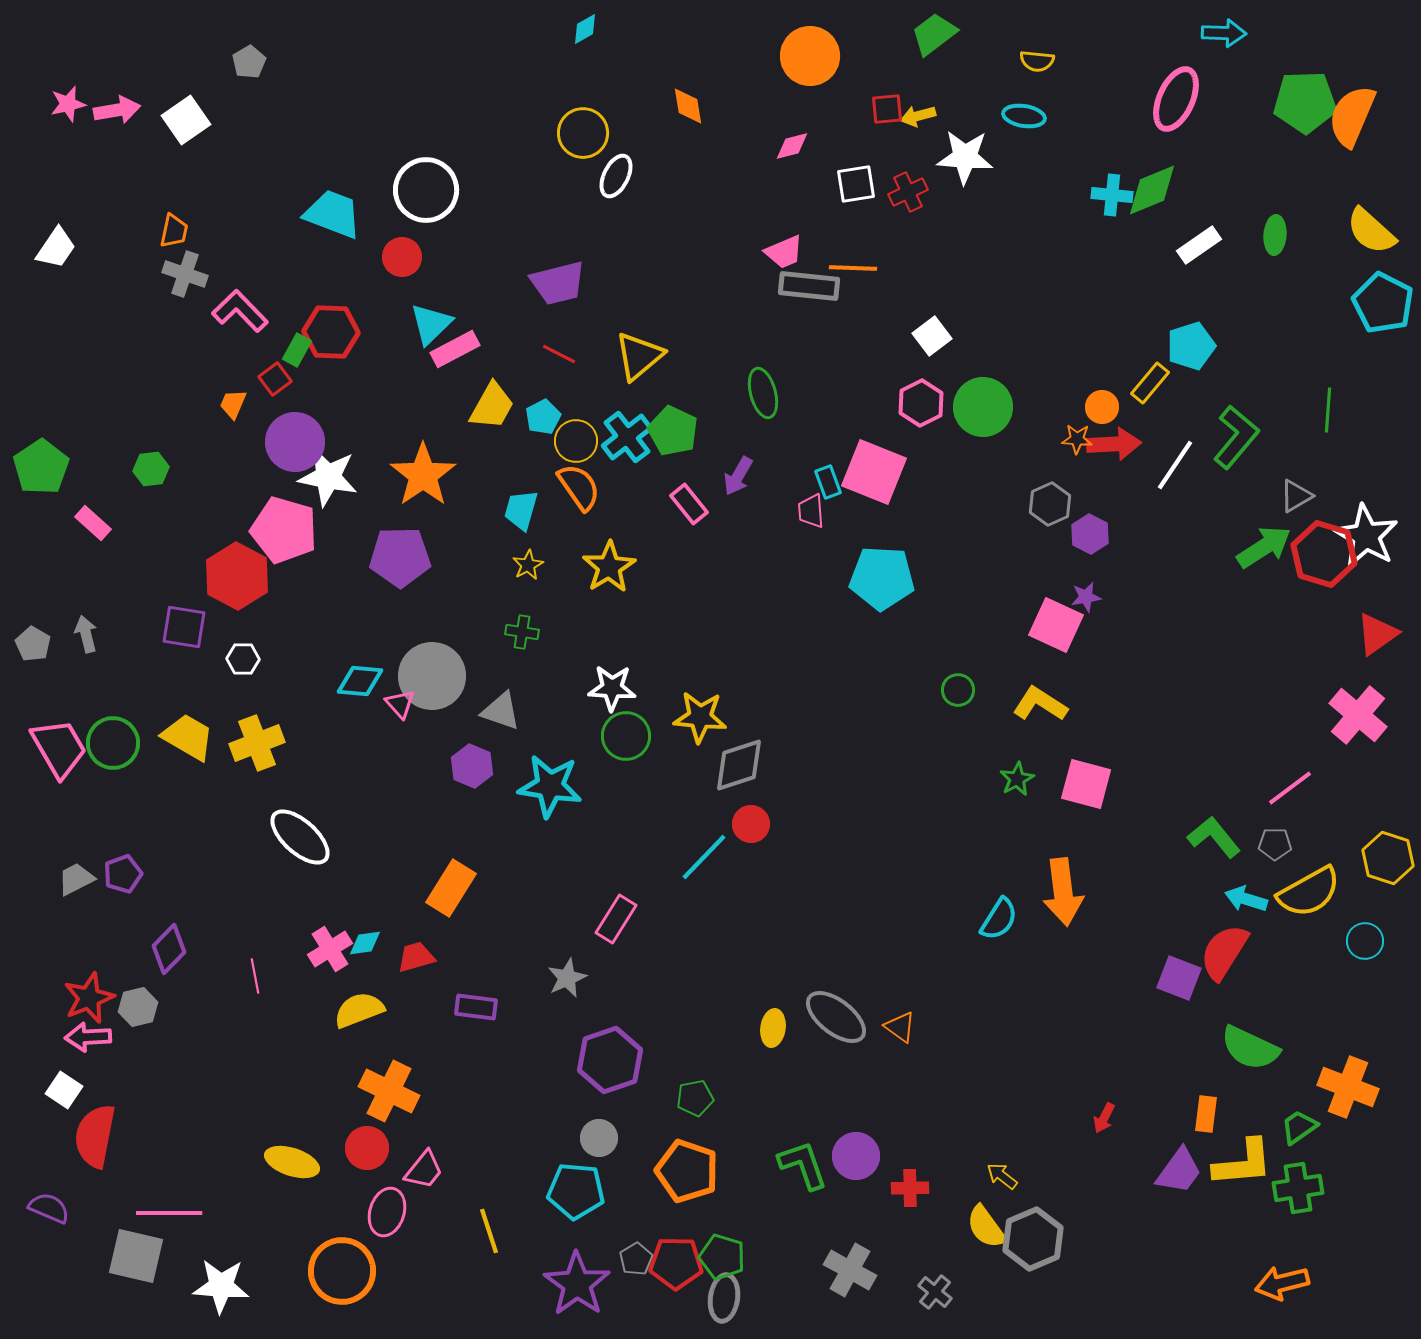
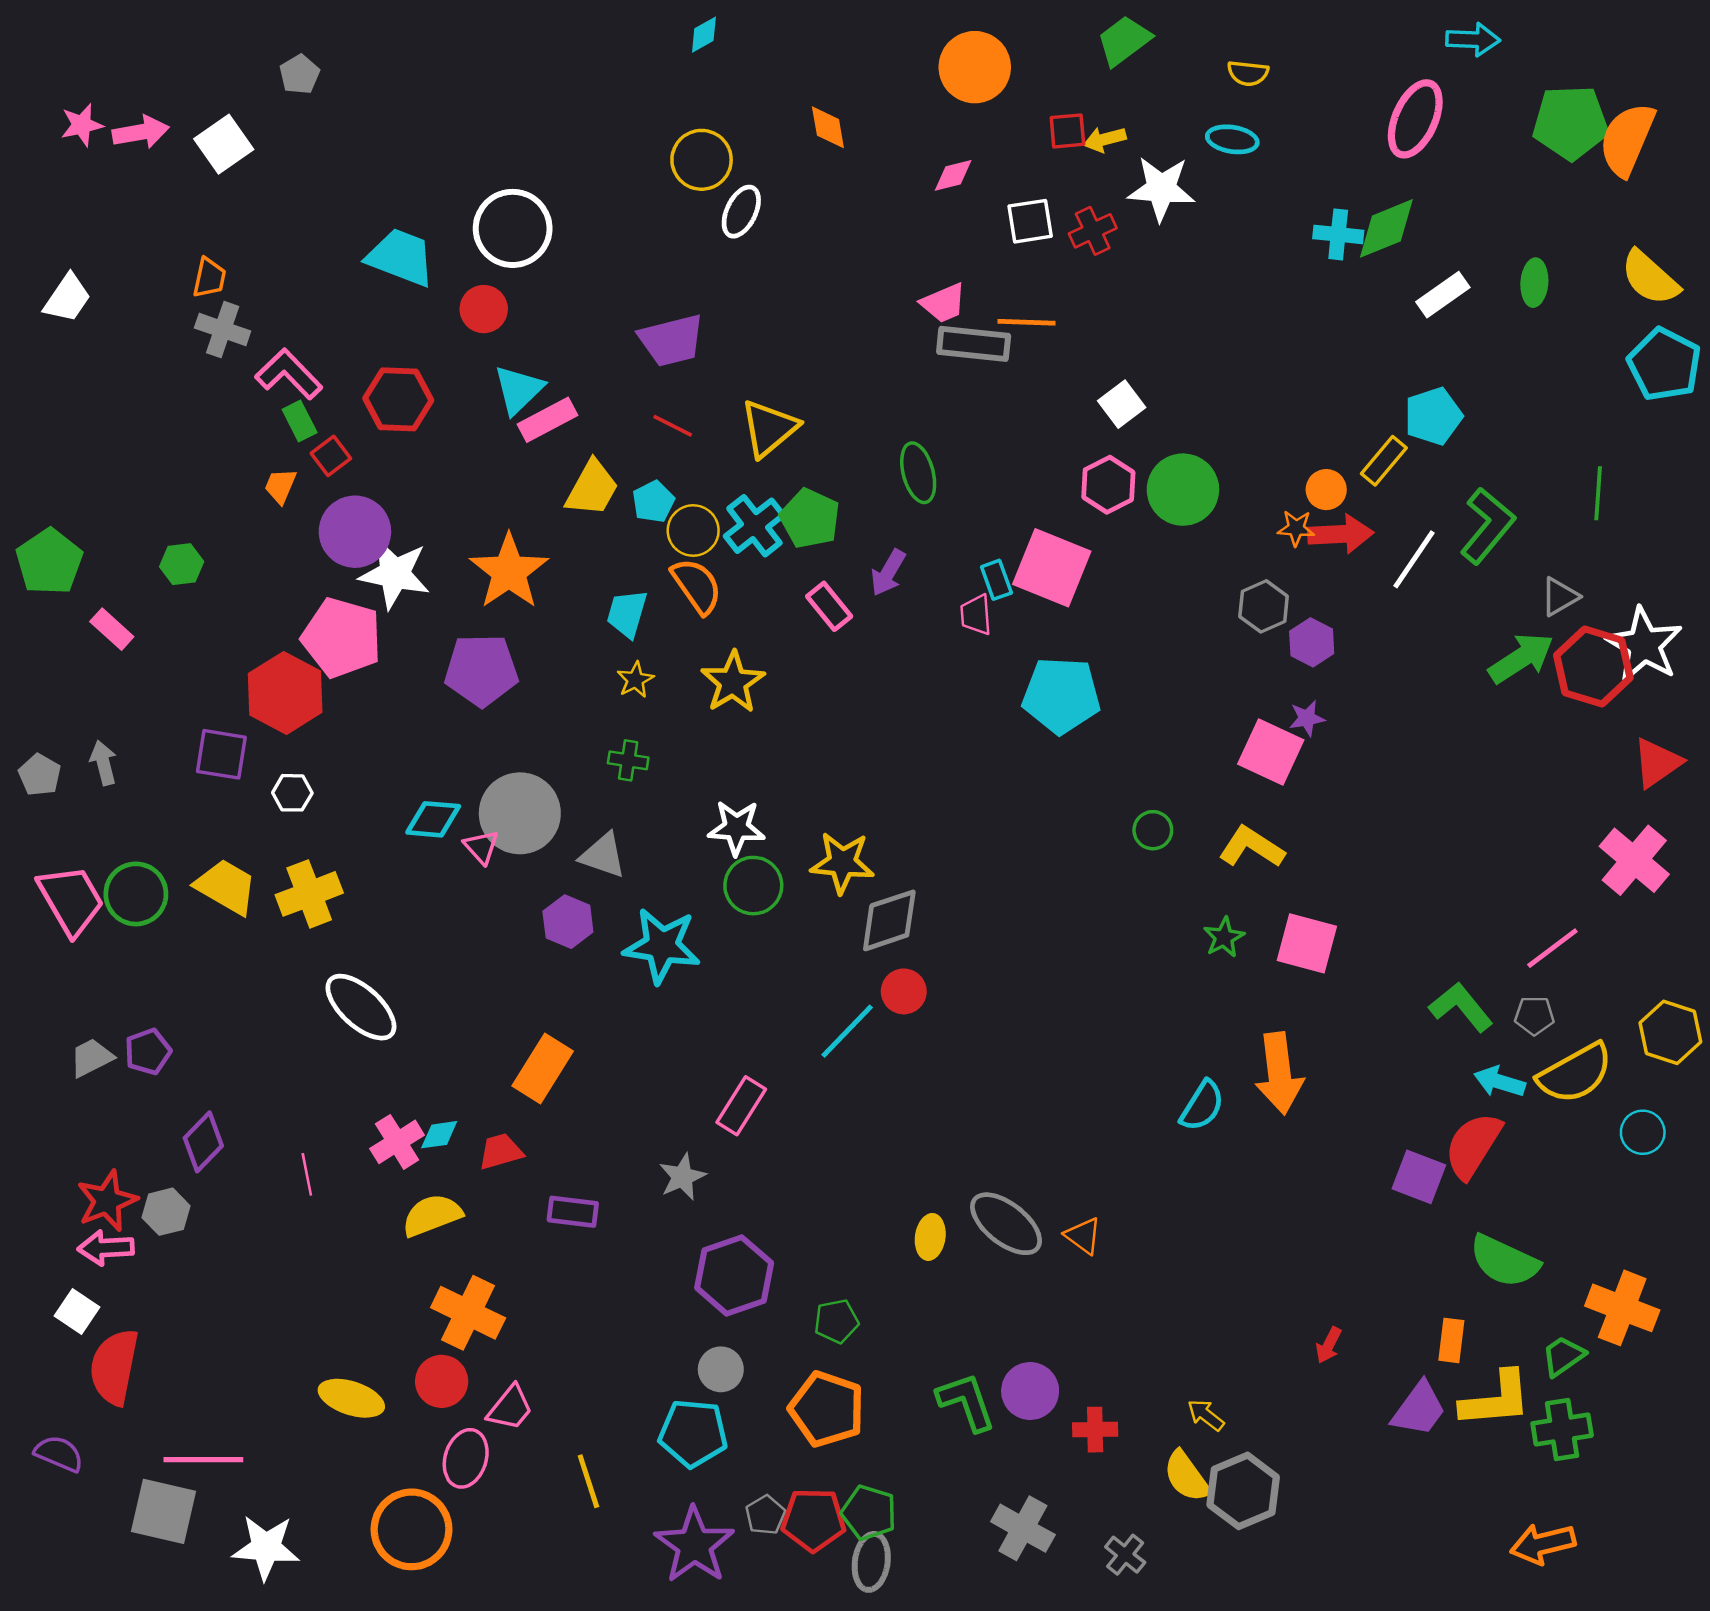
green rectangle: (297, 350) -> (300, 421), moved, turned -56

